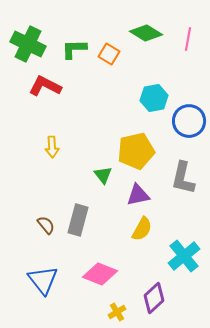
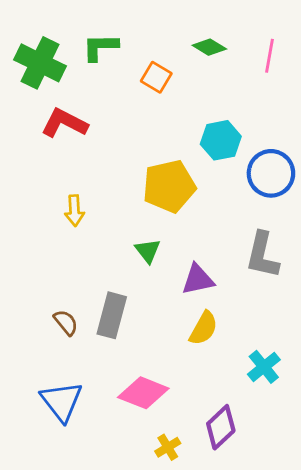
green diamond: (146, 33) -> (209, 47), size x0.7
green L-shape: (74, 49) -> (100, 47), moved
yellow pentagon: (136, 151) -> (169, 186), moved
cyan cross: (184, 256) -> (264, 367), size x0.7

